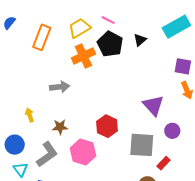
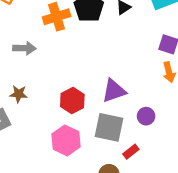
purple triangle: (153, 105) -> (114, 91), moved, turned 45
pink hexagon: (83, 152) -> (66, 140), moved

